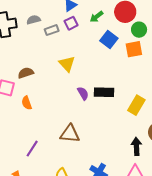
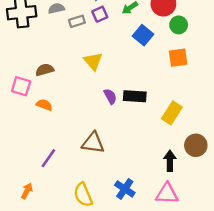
orange square: (134, 49) -> (178, 58), moved
orange semicircle: (27, 103) -> (44, 105), turned 128

